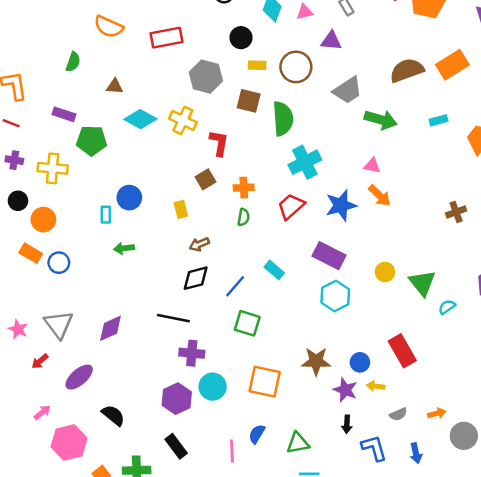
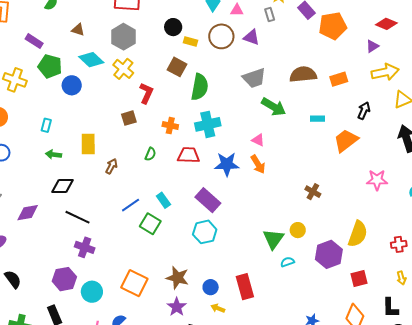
black circle: (241, 38) -> (173, 27), moved
orange rectangle: (452, 65) -> (339, 79), size x0.7
brown circle: (296, 67) -> (221, 36), moved
gray hexagon: (206, 77) -> (123, 37), moved
orange cross: (244, 188) -> (170, 126), moved
blue circle: (129, 198) -> (72, 85), moved
red trapezoid: (291, 206) -> (189, 155), turned 30
yellow rectangle: (181, 209) -> (88, 144), moved, size x1.5
brown cross: (456, 212) -> (313, 192), turned 35
brown arrow: (199, 244) -> (111, 166), turned 126
yellow circle: (385, 272) -> (298, 230), moved
black diamond: (196, 278) -> (62, 186), moved
green square: (247, 323) -> (150, 224), moved
cyan circle: (213, 387) -> (92, 292), moved
purple star: (345, 390) -> (177, 307), moved

